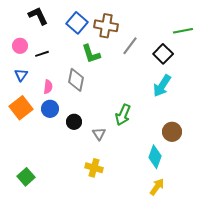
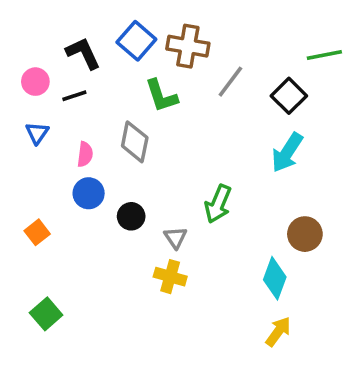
black L-shape: (38, 16) -> (83, 53), moved
orange square: (21, 108) -> (37, 232), moved, size x0.6
yellow cross: (94, 168) -> (170, 277), moved

